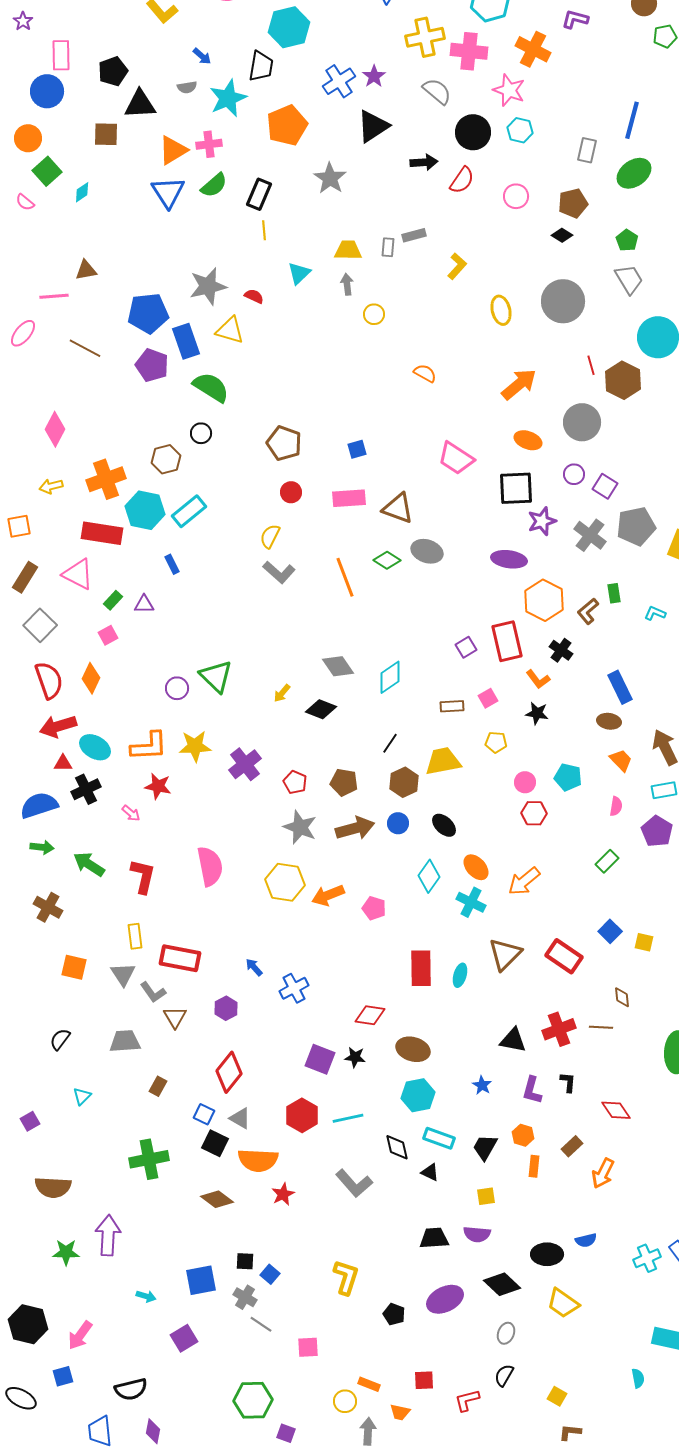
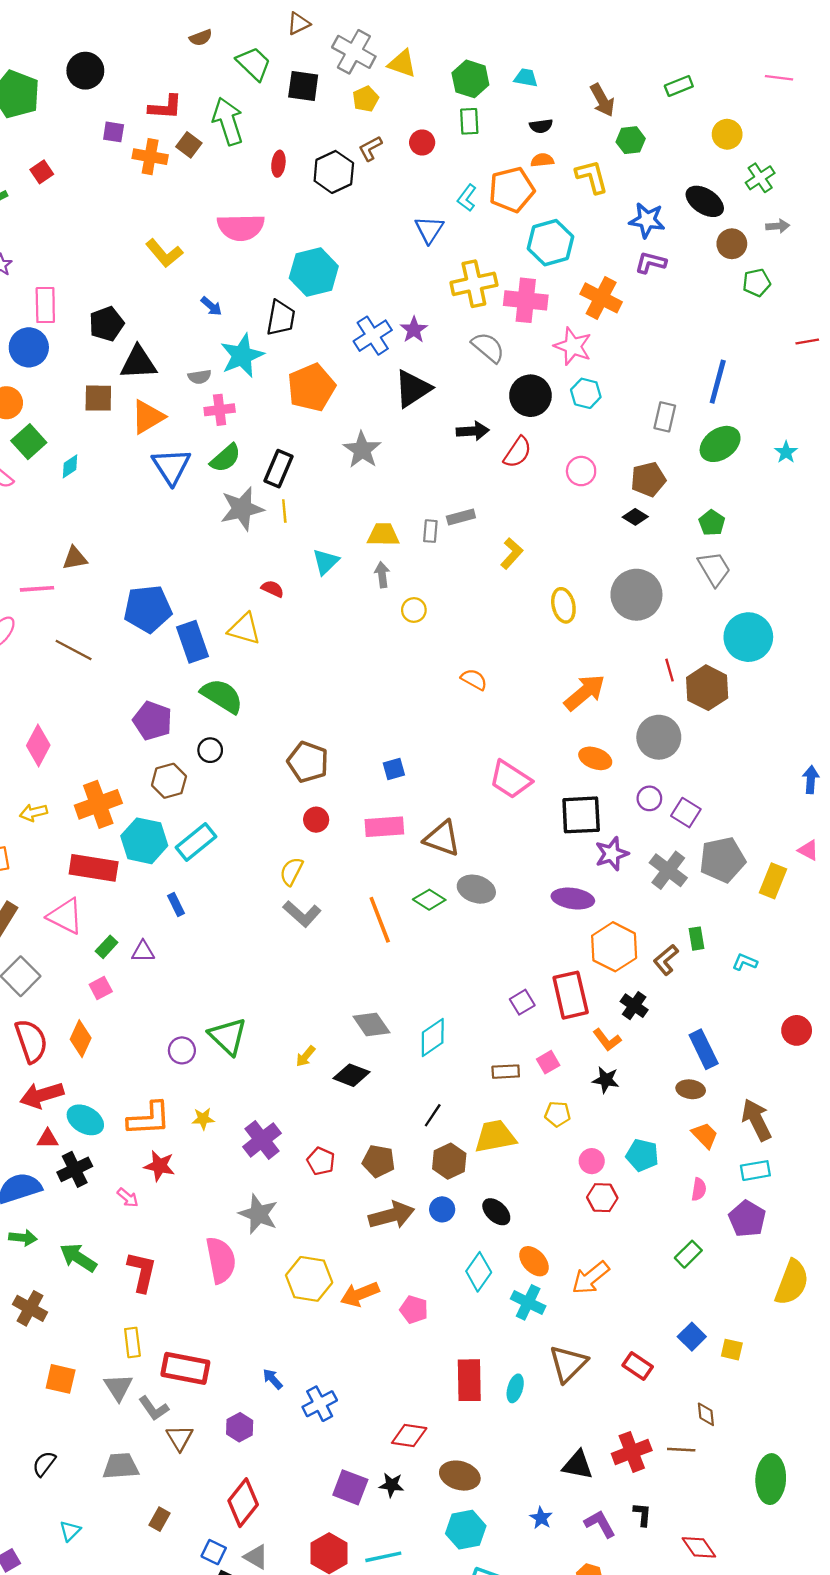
gray semicircle: (187, 87) -> (200, 377), moved
orange triangle: (173, 150) -> (148, 417), moved
gray star: (208, 286) -> (242, 509), moved
purple pentagon: (152, 365) -> (152, 721), moved
yellow star: (195, 746) -> (203, 1119), size x0.6
gray star: (300, 827) -> (258, 1214), moved
red rectangle: (564, 956) -> (638, 1366), size x0.7
purple L-shape: (532, 1090) -> (600, 1524), turned 136

